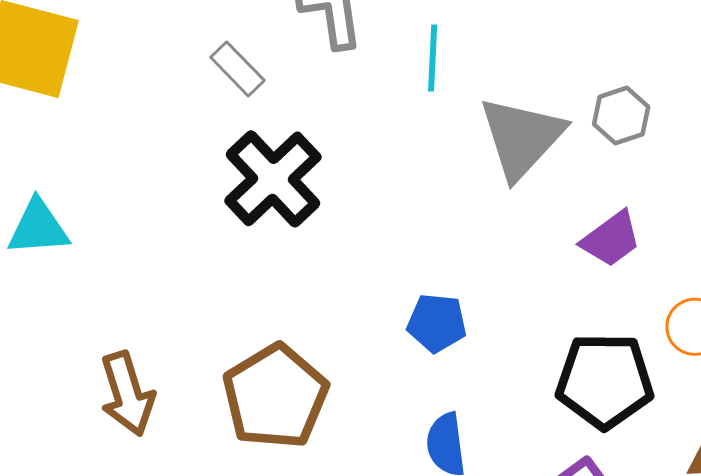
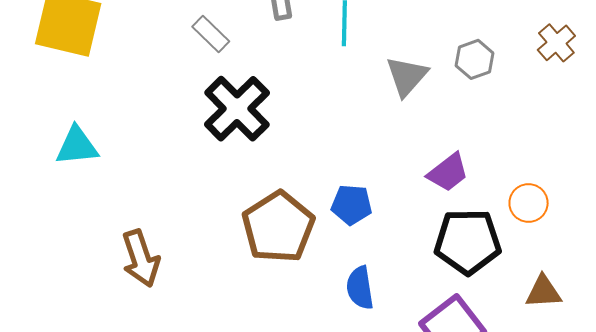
gray triangle: (522, 138) -> (407, 76), size x0.7
purple trapezoid: (611, 239) -> (448, 172), moved
brown pentagon: (275, 396) -> (278, 227), moved

